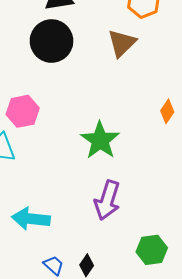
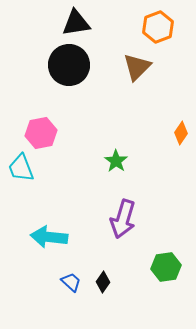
green star: (100, 140) -> (116, 161), size x0.6

